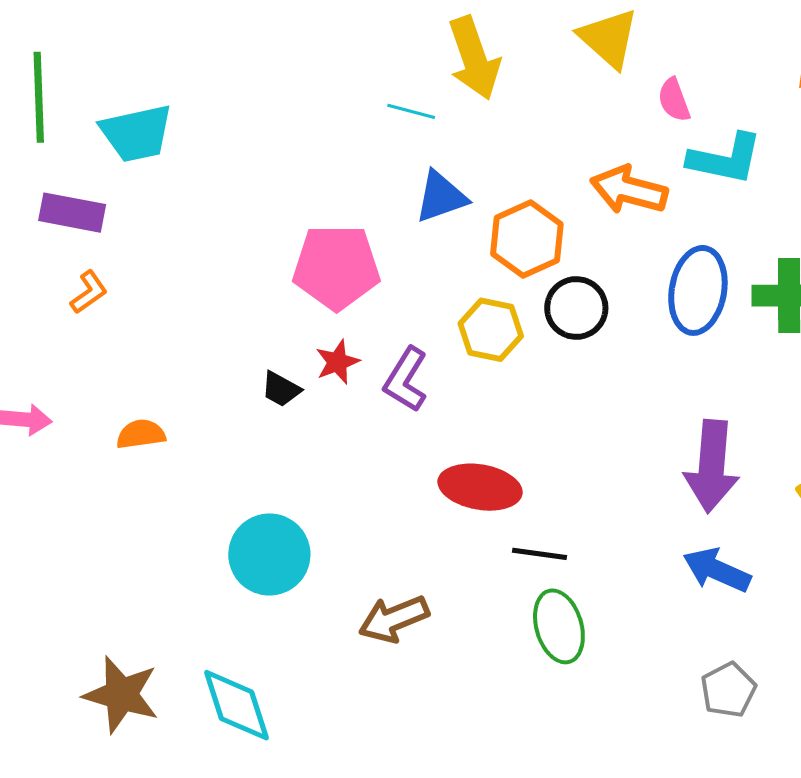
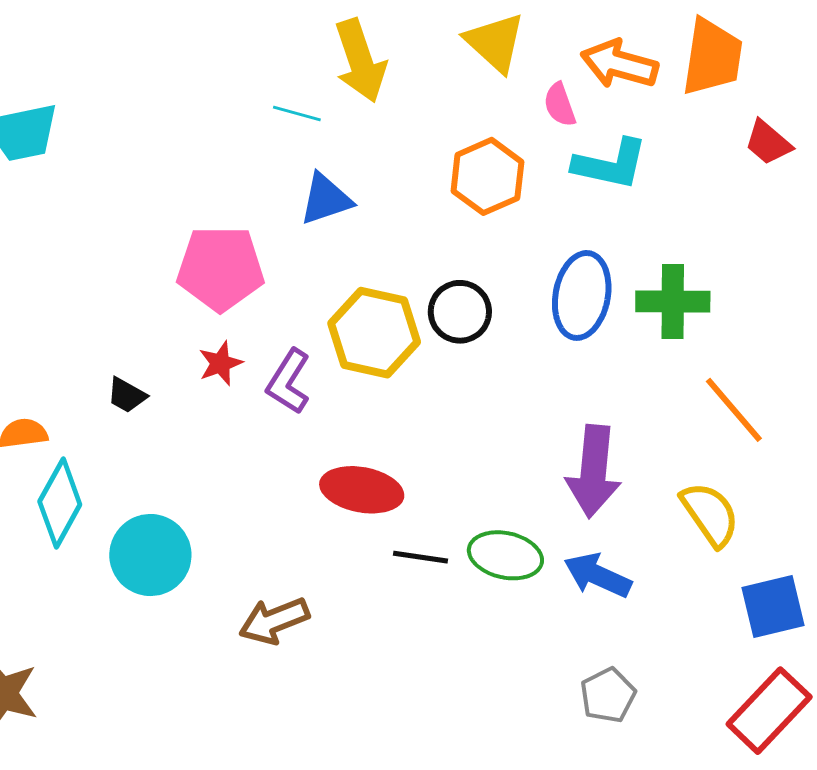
orange arrow: (629, 190) -> (619, 64), moved
orange hexagon: (527, 239) -> (487, 176), moved
yellow hexagon: (491, 330) -> (374, 333), size x1.4
black trapezoid: (281, 389) -> (127, 395), moved
green ellipse: (559, 626) -> (505, 555), moved, turned -62
cyan diamond: (237, 705) -> (60, 503), moved, turned 46

